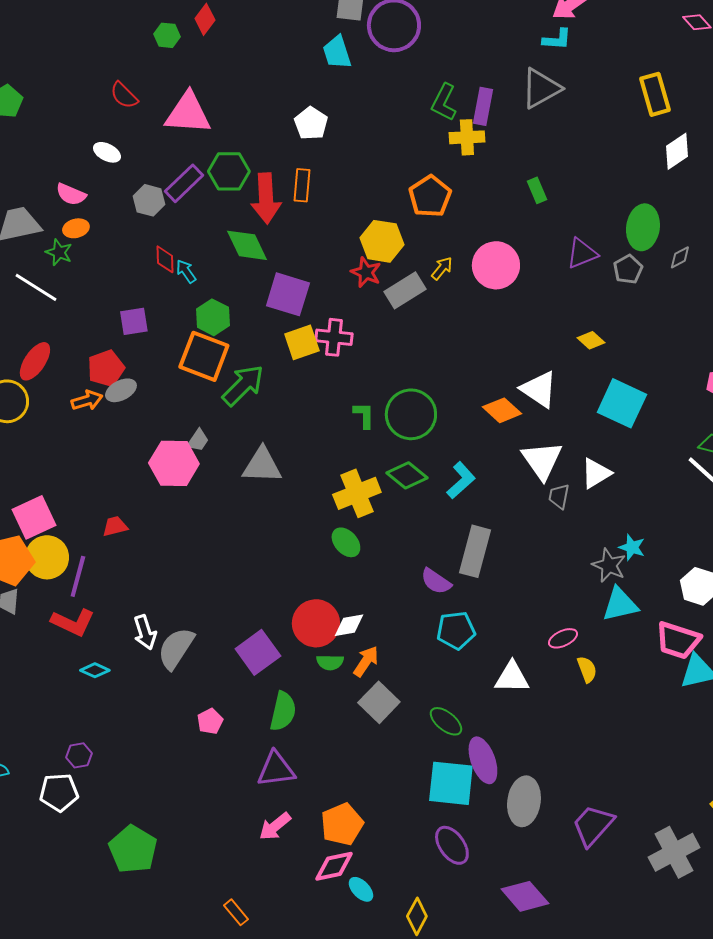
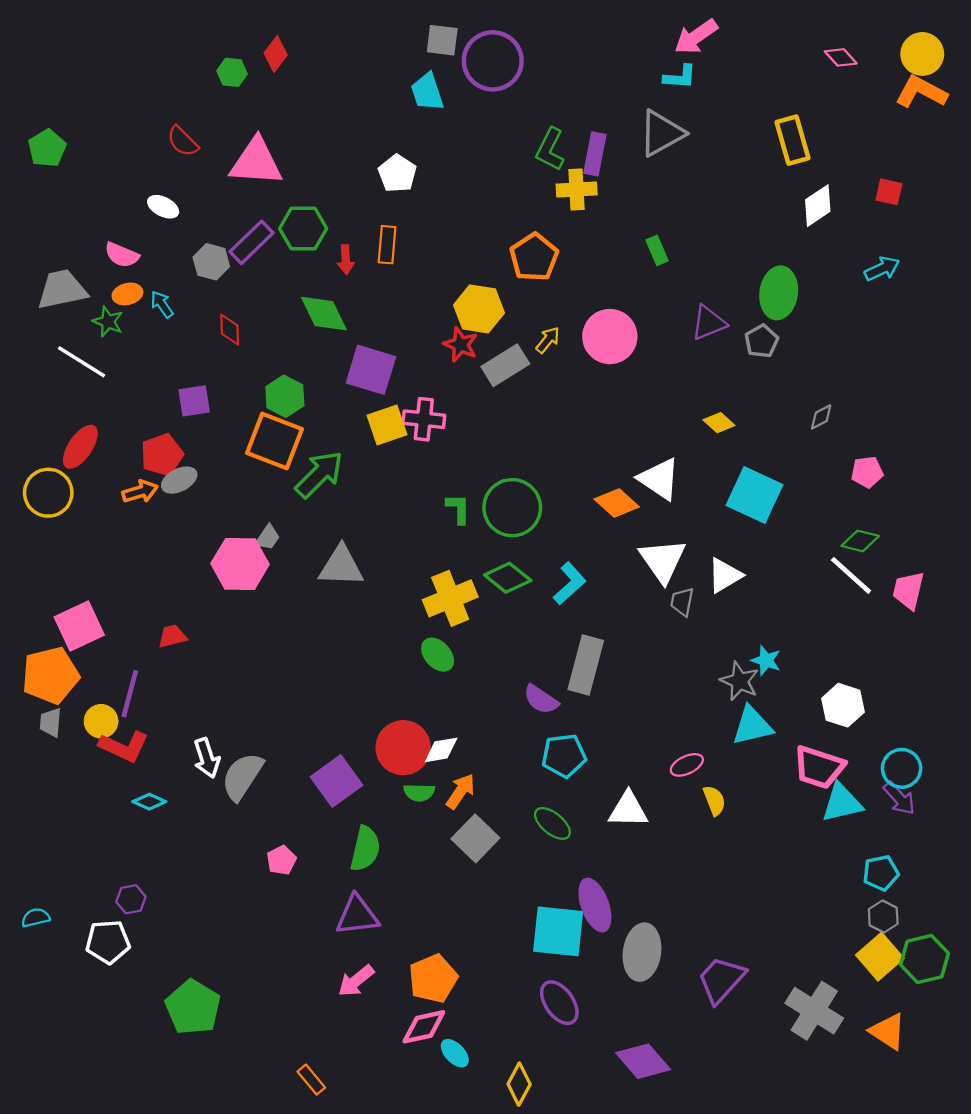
red arrow: (266, 198) -> (346, 260), size x0.5
gray diamond: (680, 257) -> (821, 417), moved
cyan arrow: (186, 271) -> (162, 304), moved
yellow circle: (47, 557) -> (101, 721), moved, size x0.7
green ellipse: (446, 721) -> (552, 823), moved
gray cross: (674, 852) -> (814, 1011), turned -30

